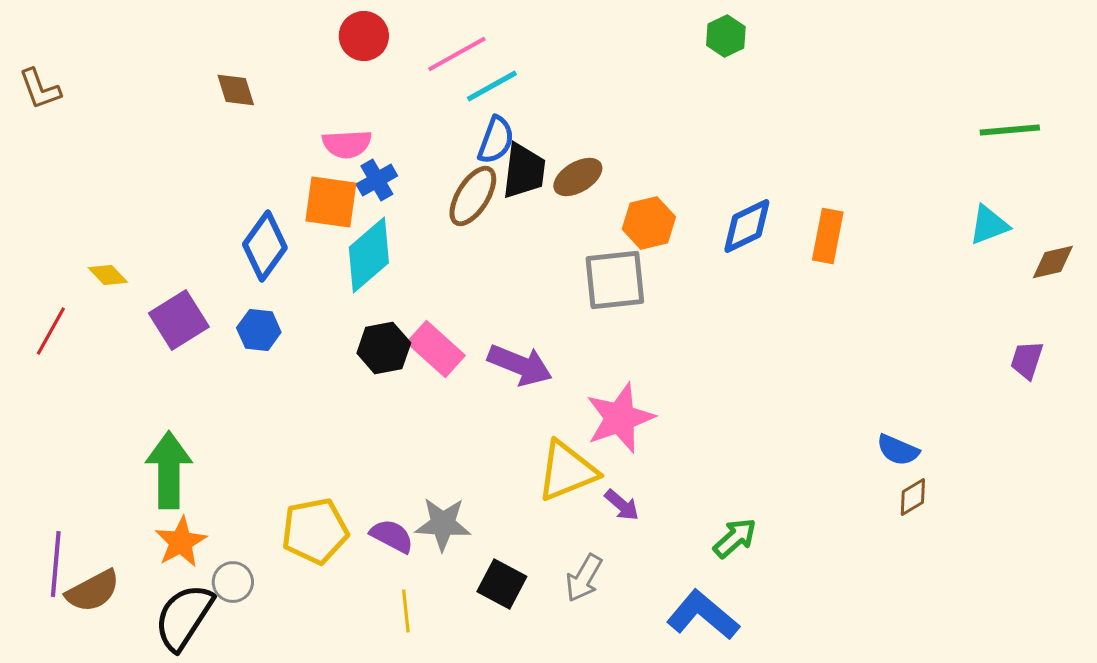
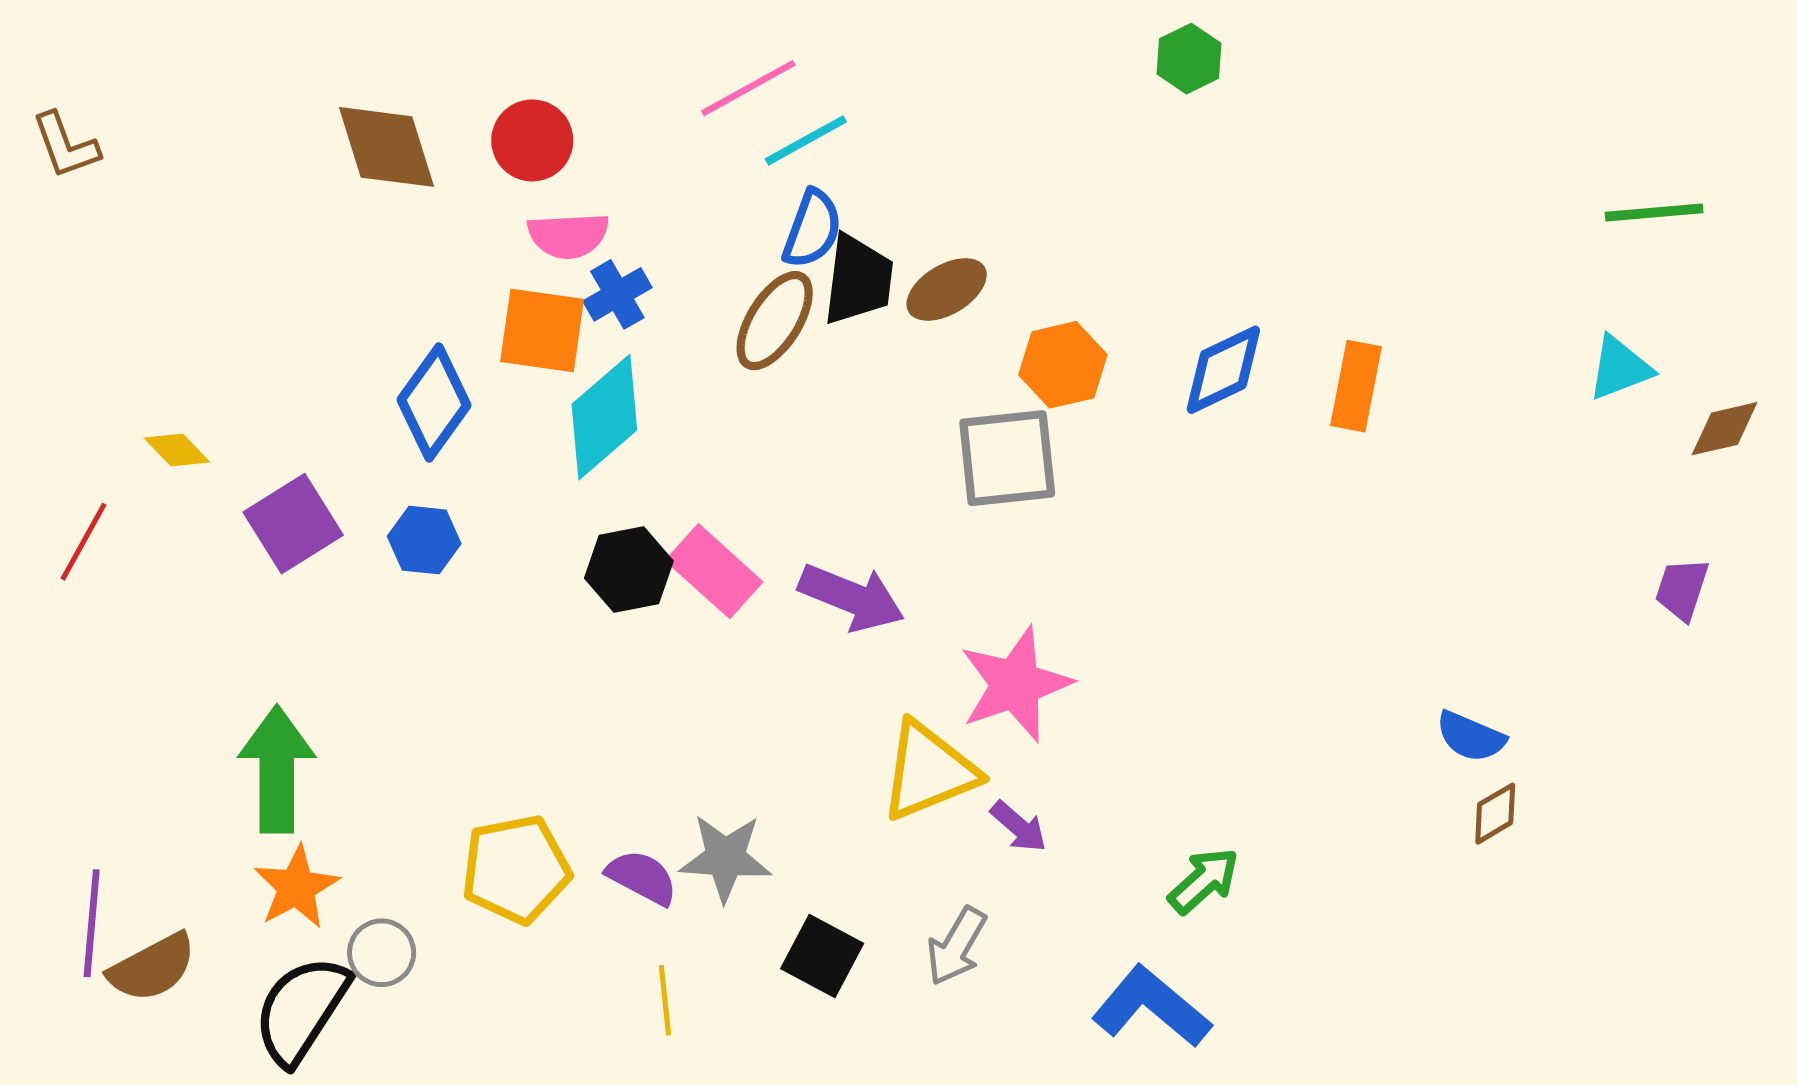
red circle: (364, 36) -> (532, 140), moved
brown diamond: (236, 90) -> (386, 147), size x1.6

